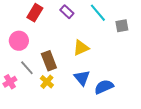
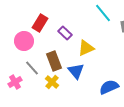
purple rectangle: (67, 12) -> (65, 33), moved
red rectangle: (35, 13) -> (40, 23), moved
blue triangle: (82, 78) -> (76, 71), moved

